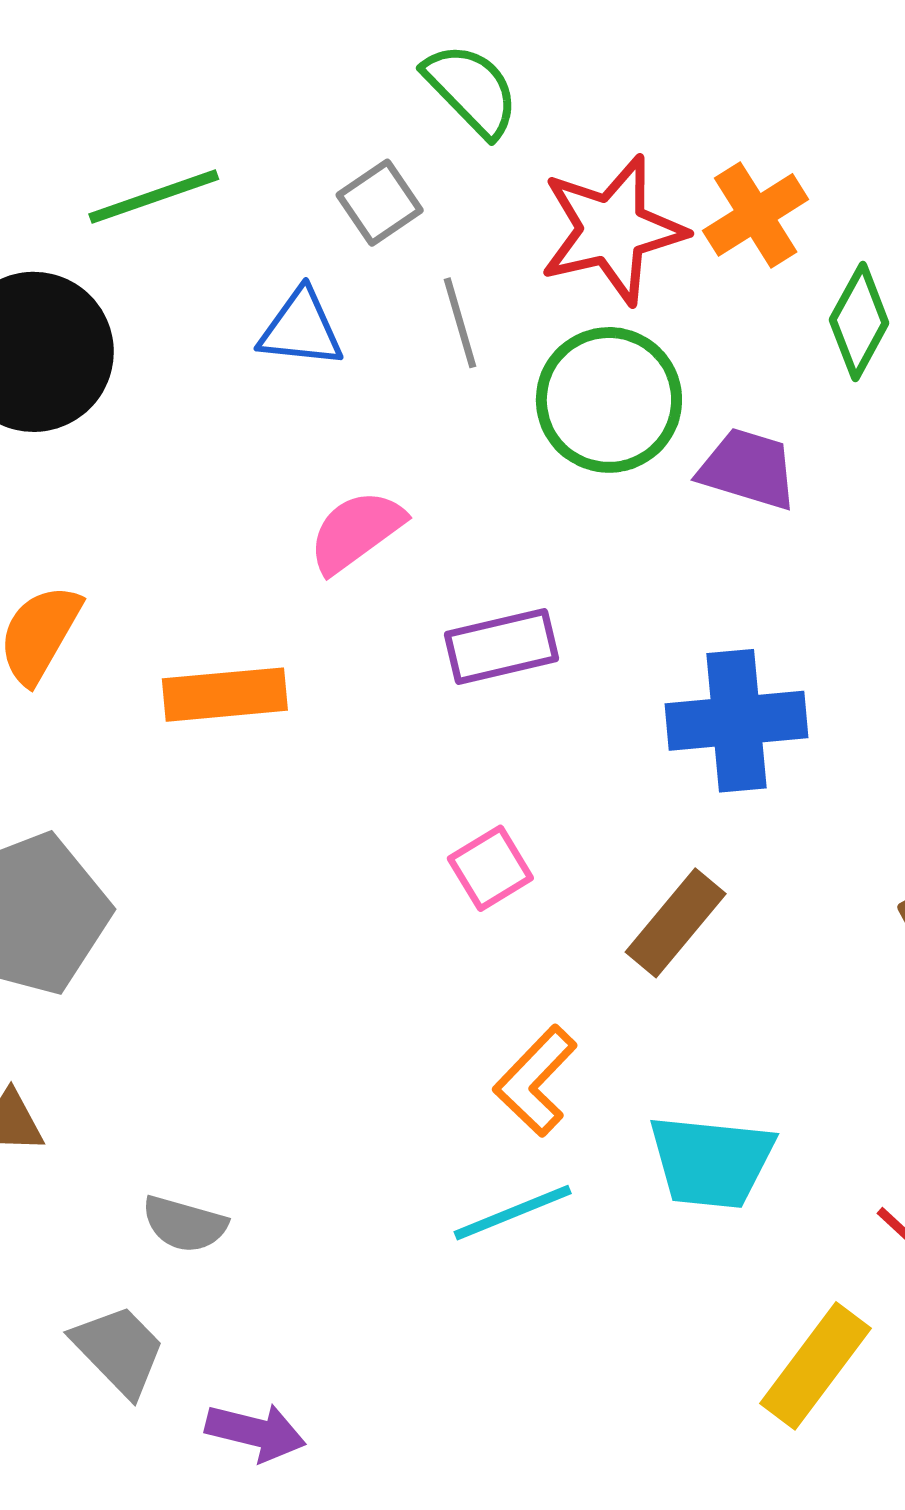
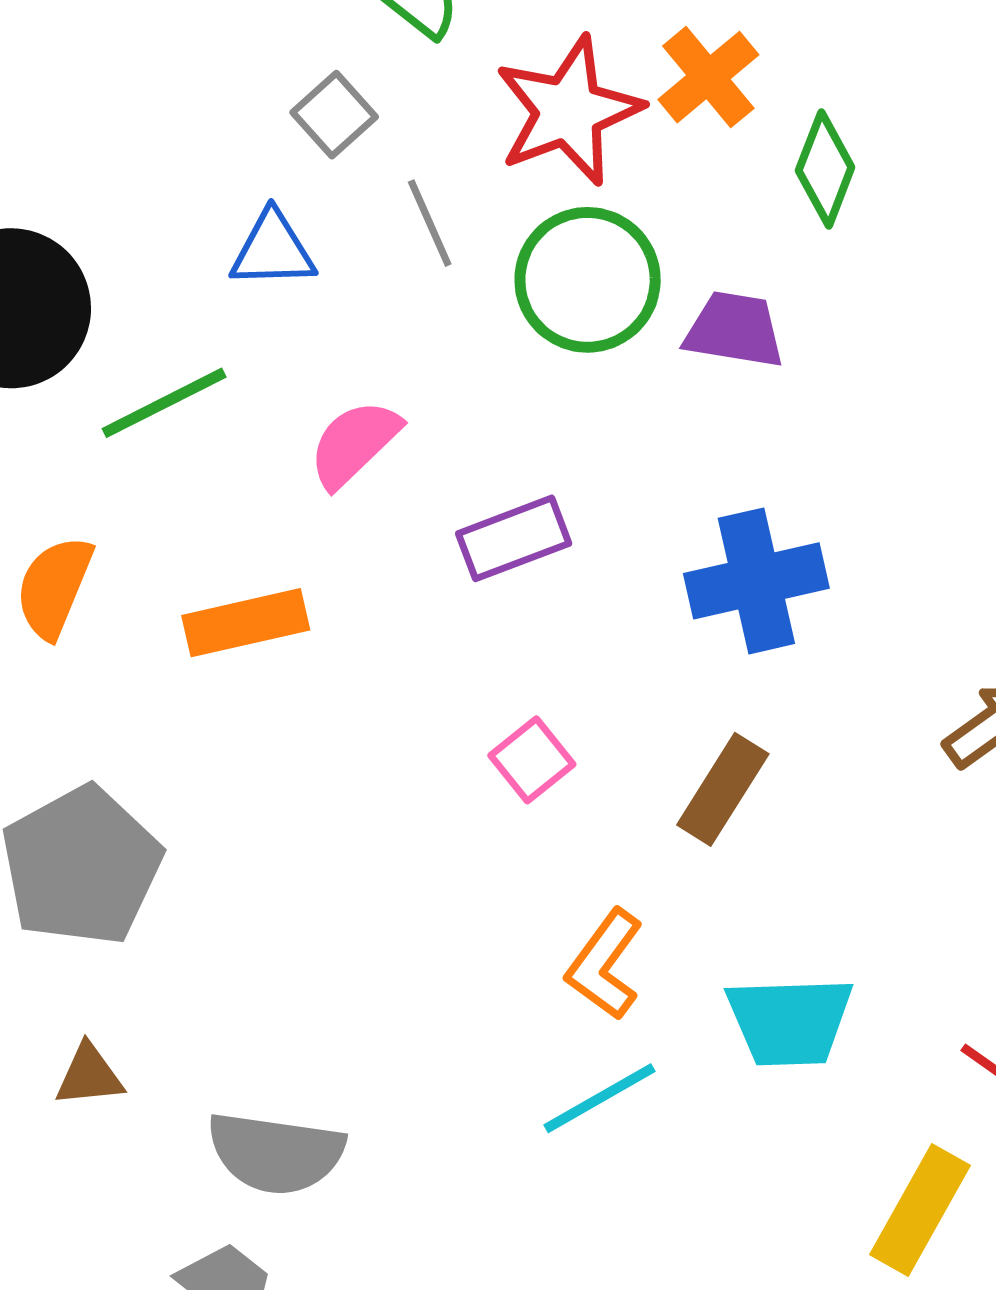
green line: (154, 197) -> (164, 403), moved
gray semicircle: (184, 1224) -> (276, 1153), size x1.6

